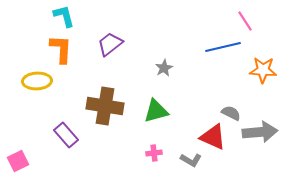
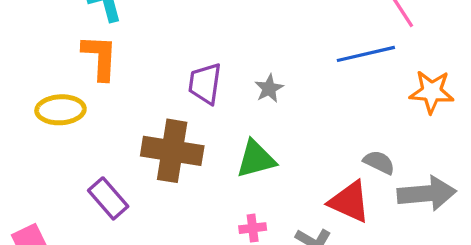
purple trapezoid: (110, 44) -> (205, 84), moved, turned -44

